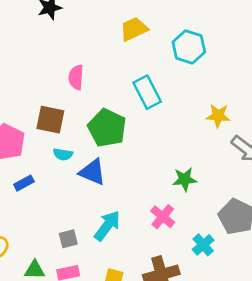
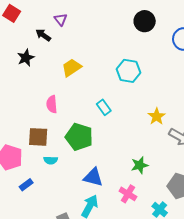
yellow trapezoid: (134, 29) -> (72, 68), moved
cyan rectangle: (147, 92) -> (104, 107), size x0.7
yellow star: (218, 116) -> (157, 116), turned -30
blue triangle: (92, 172) -> (93, 177), moved

